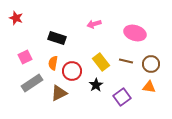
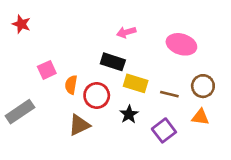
black rectangle: (57, 38) -> (113, 62), moved
pink square: (25, 57) -> (47, 70), moved
brown line: (126, 61) -> (169, 94), moved
yellow rectangle: (101, 62) -> (136, 83), turned -36
gray rectangle: (32, 83) -> (20, 112), moved

